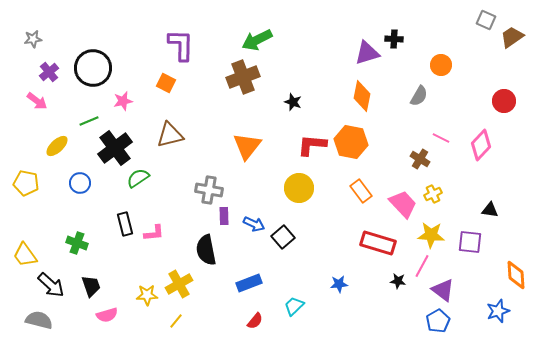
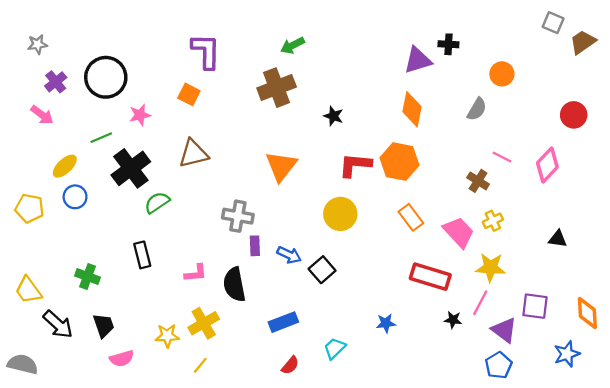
green arrow: (257, 40) -> (292, 45), size x0.7
blue circle: (80, 183) -> (75, 197), moved
pink L-shape: (154, 233) -> (196, 273), moved
purple square: (470, 242) -> (535, 306), moved
gray semicircle: (39, 320) -> (23, 364), moved

